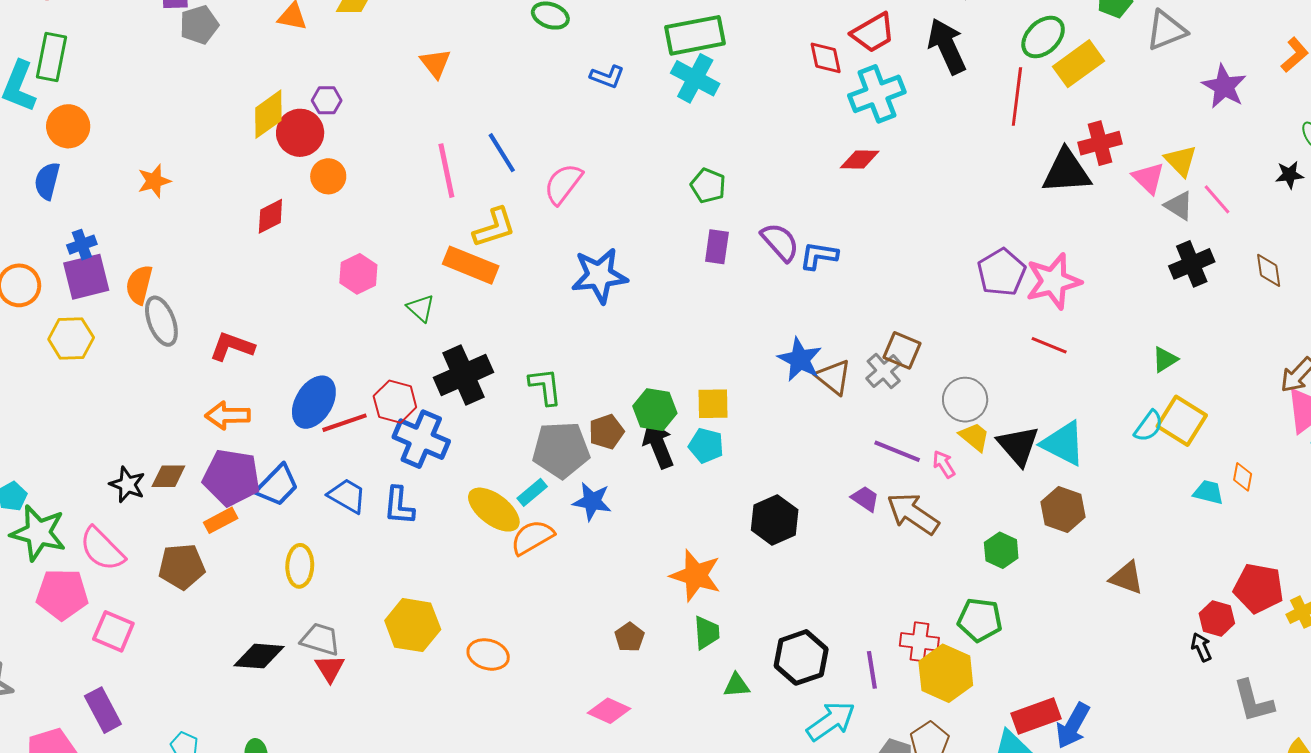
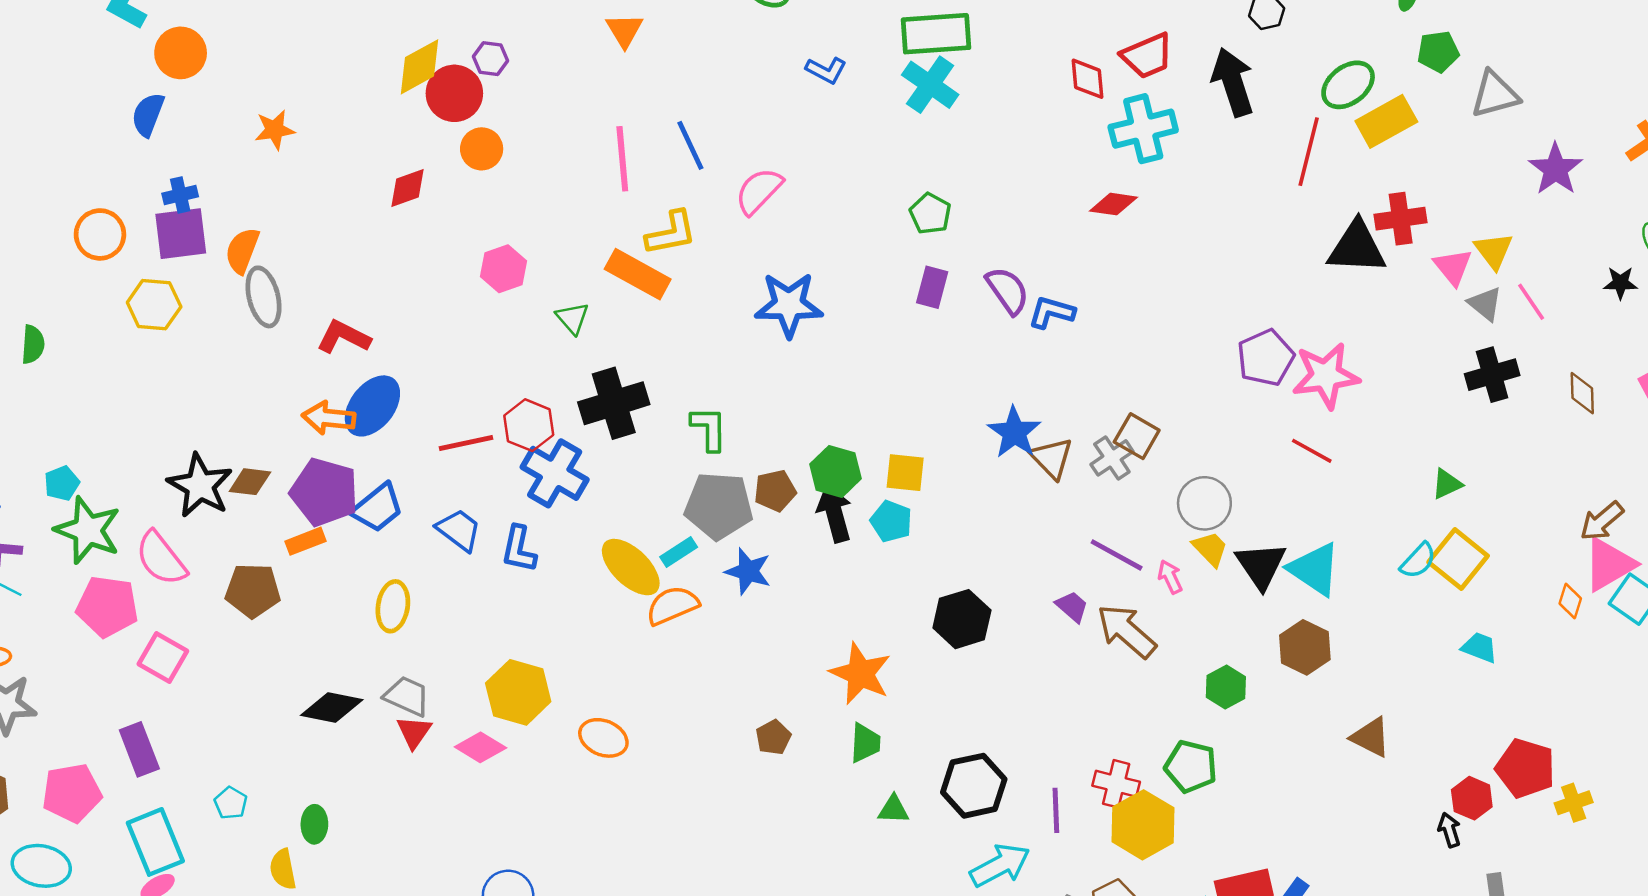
blue ellipse: (314, 402) -> (372, 406), moved
orange diamond: (1243, 477) -> (1570, 601), moved
black star: (127, 485) -> (200, 486), size x1.5
pink diamond: (609, 711) -> (480, 747), moved

